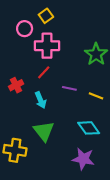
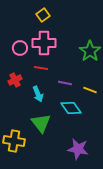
pink circle: (25, 29) -> (20, 48), moved
red line: (44, 72) -> (41, 68), turned 56
cyan diamond: (89, 128) -> (71, 108), moved

